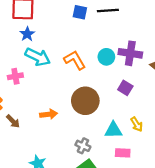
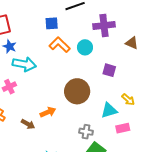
blue square: (80, 12) -> (52, 23), moved
purple cross: (130, 53) -> (104, 25), moved
orange L-shape: (75, 60) -> (60, 45), moved
brown arrow: (13, 121) -> (28, 124), moved

